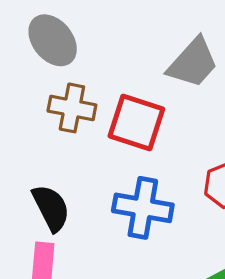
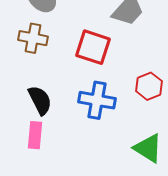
brown cross: (72, 108) -> (33, 38), moved

